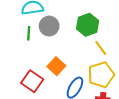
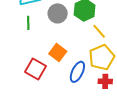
gray circle: (49, 26) -> (58, 13), moved

